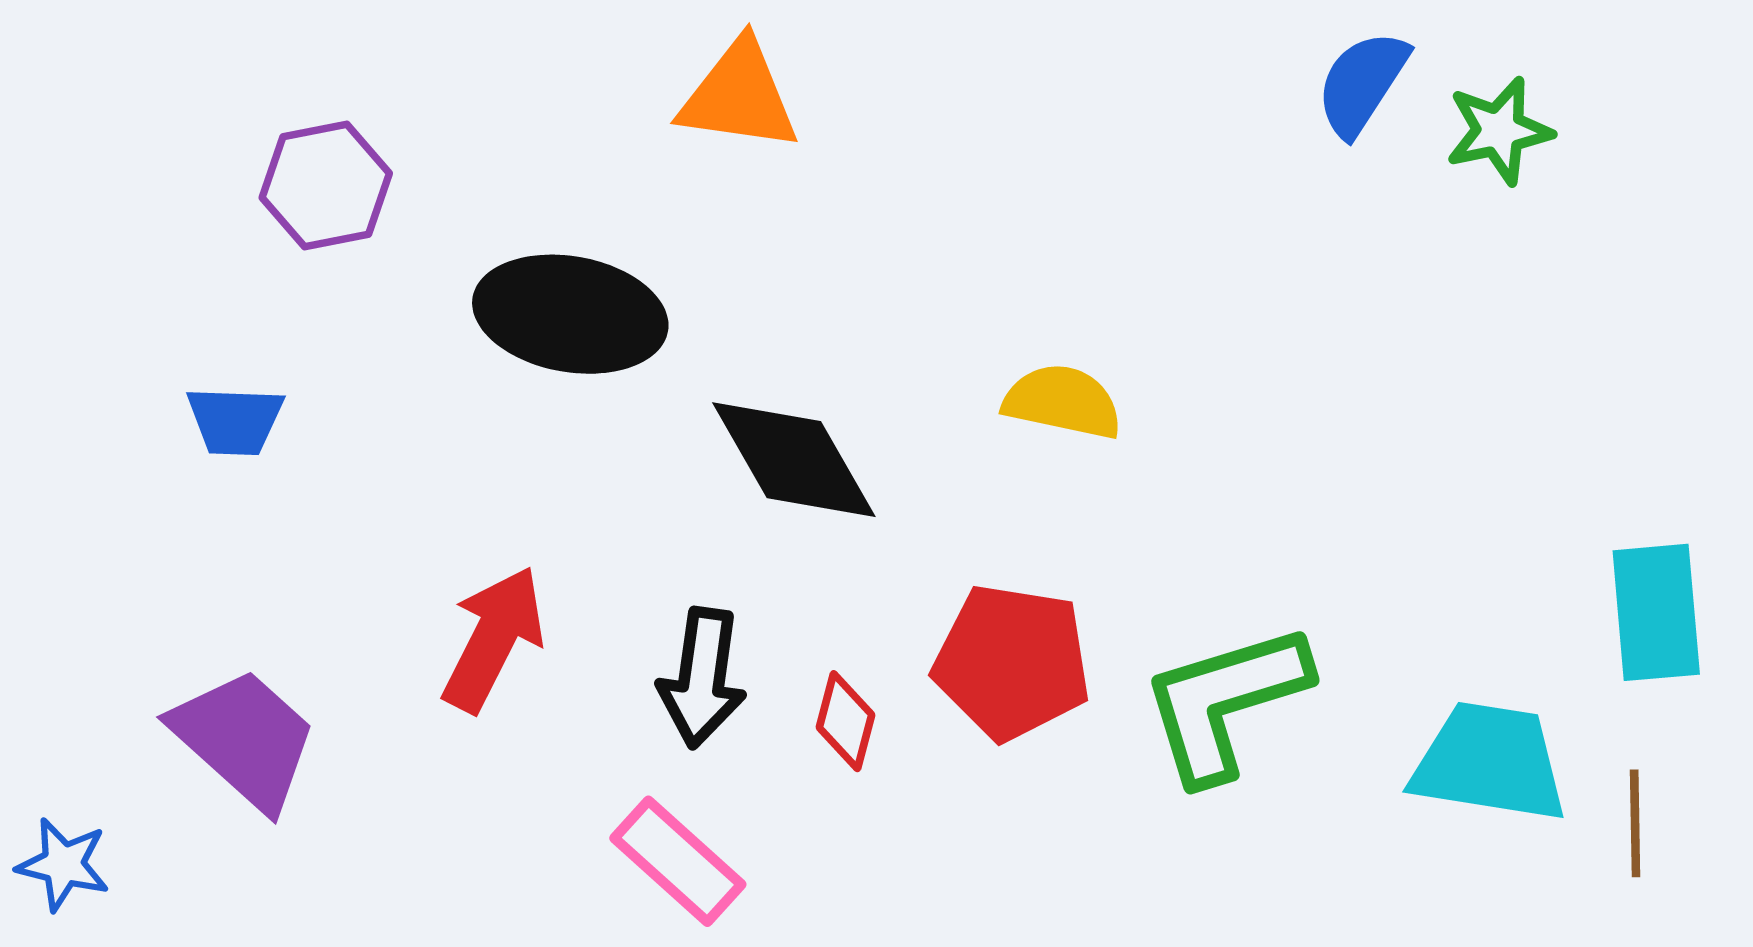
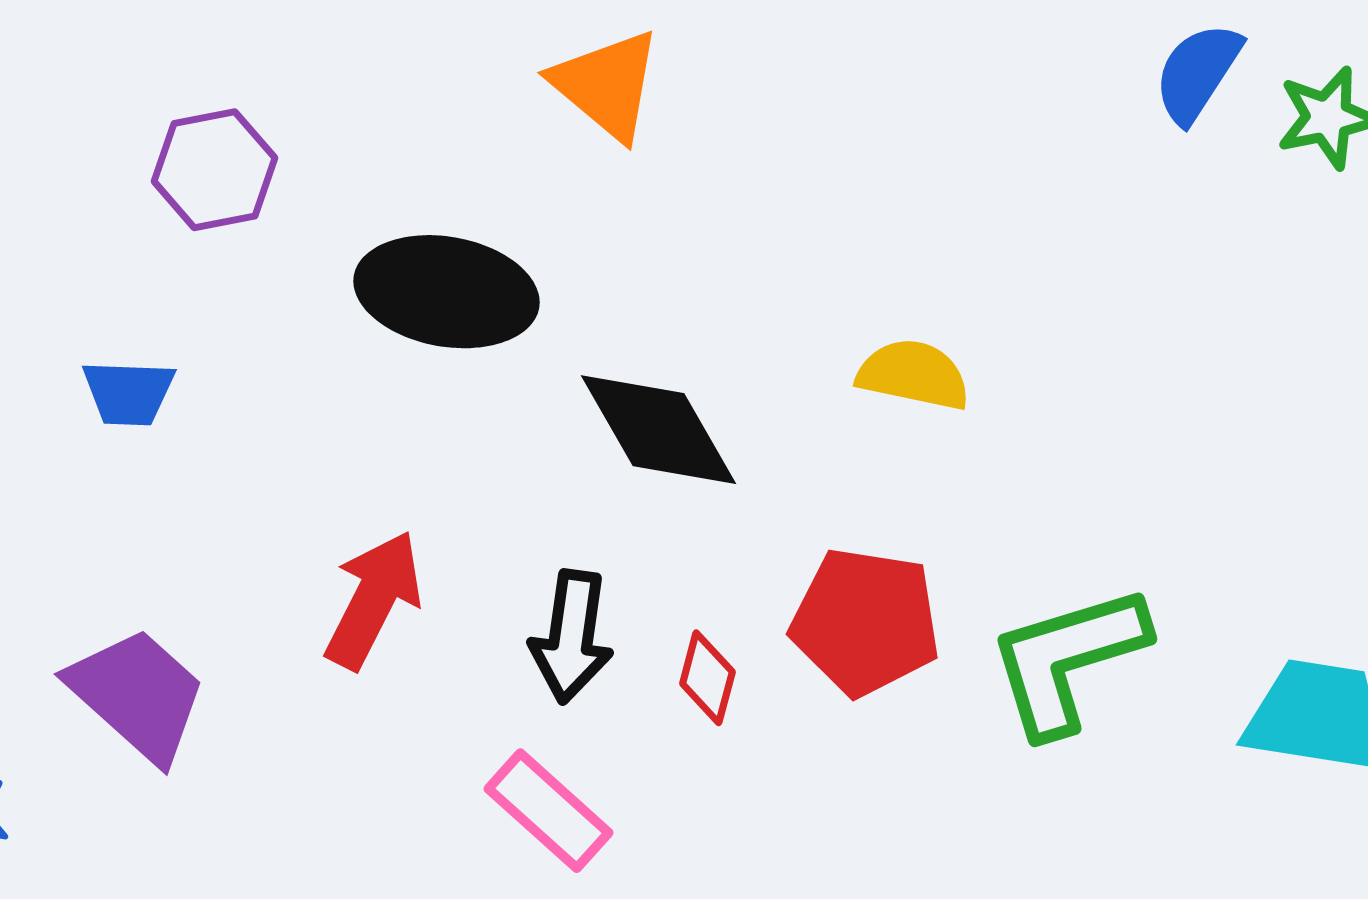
orange triangle: (739, 96) -> (606, 85), turned 32

